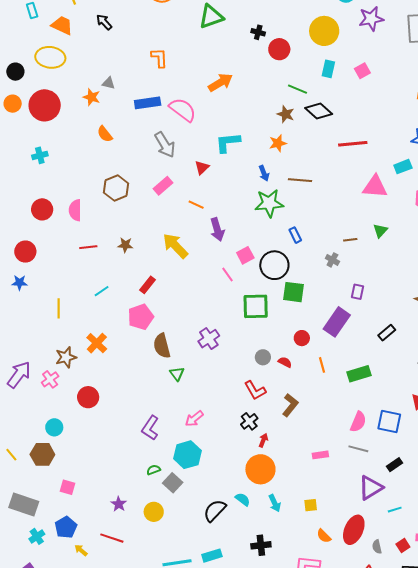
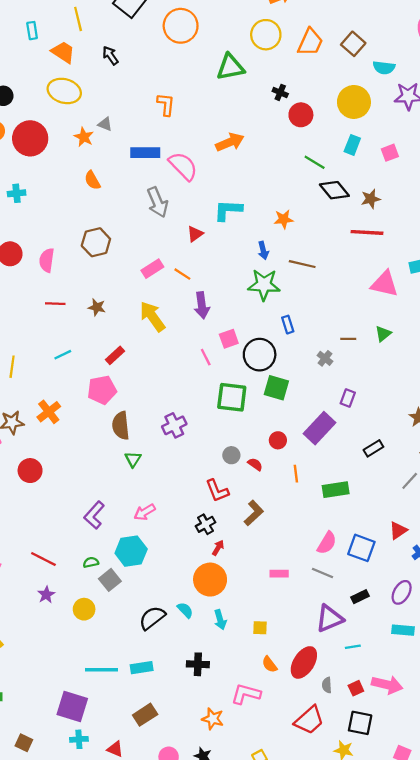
yellow ellipse: (50, 57) -> (64, 91), moved
brown star: (286, 114) -> (371, 199), moved, turned 30
pink rectangle: (163, 186) -> (152, 269), moved
red line: (112, 538) -> (43, 559), moved

